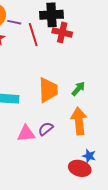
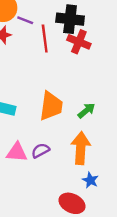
blue star: (89, 156) -> (90, 180), moved

